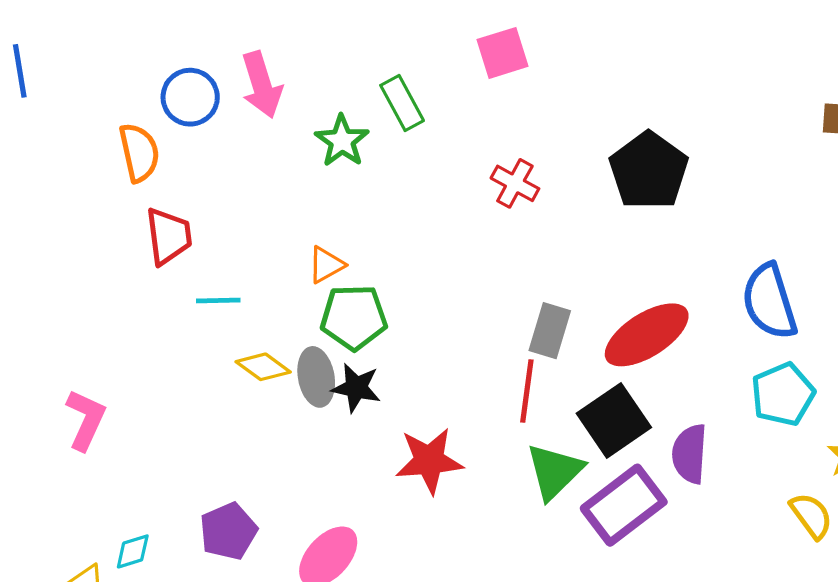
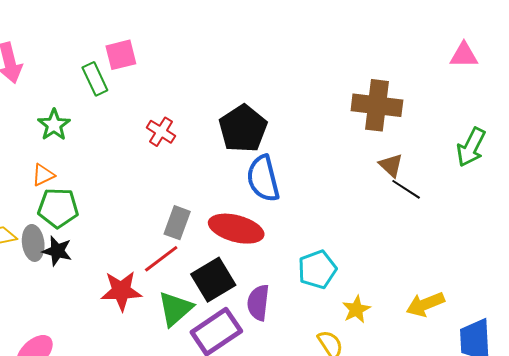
pink square: (502, 53) -> (121, 55), moved
green star: (342, 141) -> (54, 125), moved
blue semicircle: (769, 302) -> (263, 179), moved
red ellipse: (647, 335) -> (236, 229), turned 44
red line: (527, 391) -> (161, 259), turned 42
red star: (429, 461) -> (121, 291), moved

